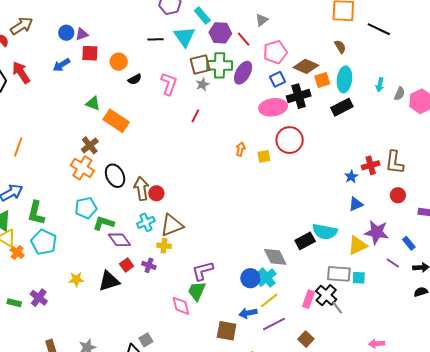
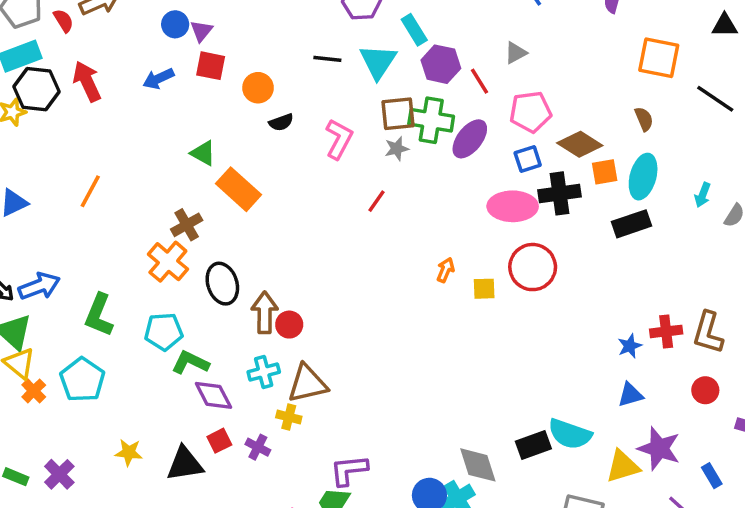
purple triangle: (82, 34) -> (201, 31), turned -40
orange line: (18, 147) -> (90, 191), moved
green L-shape: (36, 213) -> (99, 315), moved

